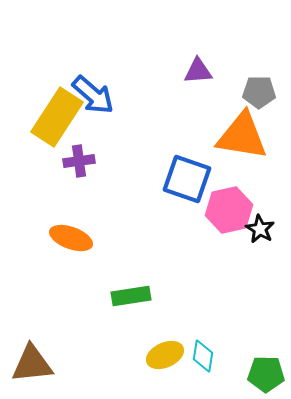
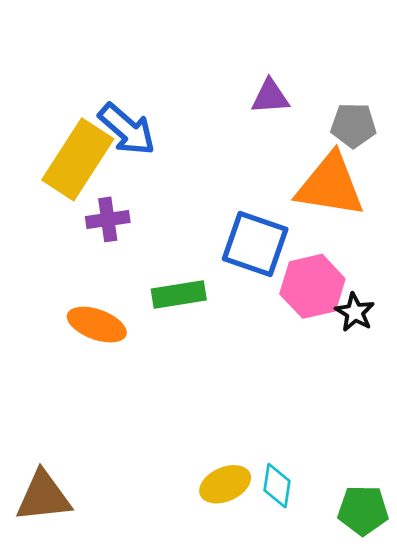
green rectangle: (131, 296) -> (179, 295), moved

